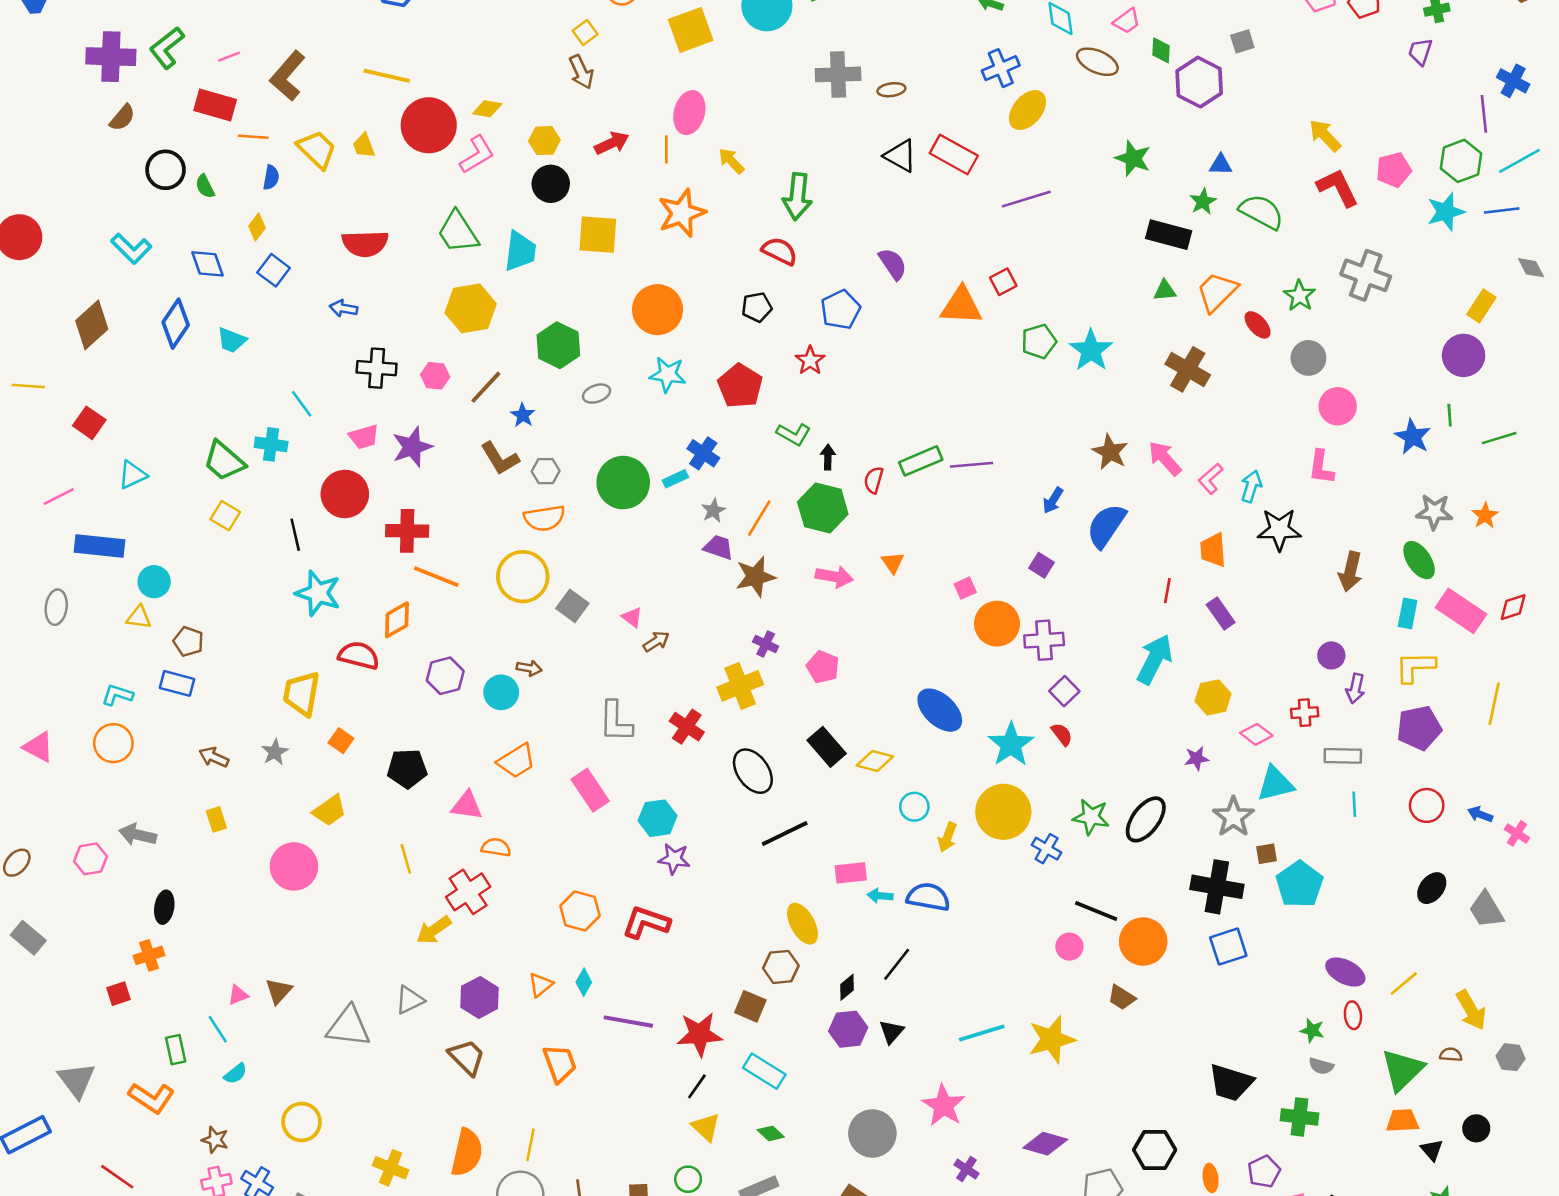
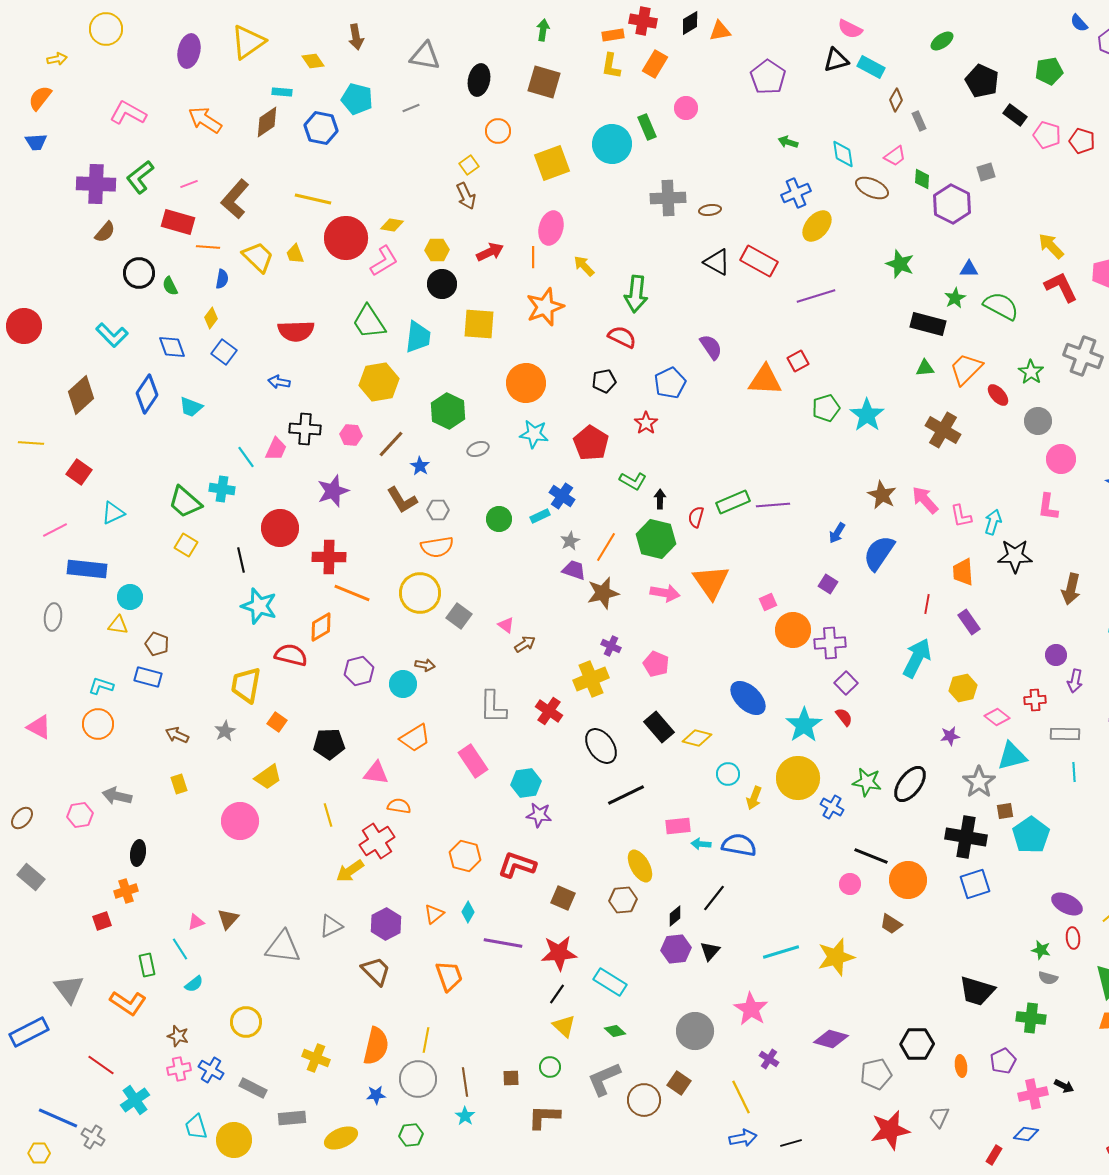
pink trapezoid: (364, 437) -> (276, 449), moved, turned -50
pink L-shape: (1211, 479) -> (961, 516), turned -60
green circle: (623, 483) -> (499, 519), size x0.6
orange triangle: (893, 563) -> (711, 582), size x2.0
brown square: (750, 1006) -> (563, 898), moved

